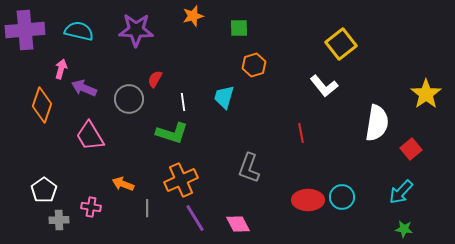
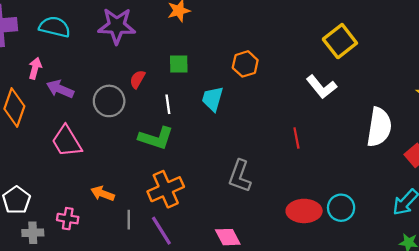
green square: (239, 28) -> (179, 64), moved
purple line: (195, 218) -> (161, 231), moved

